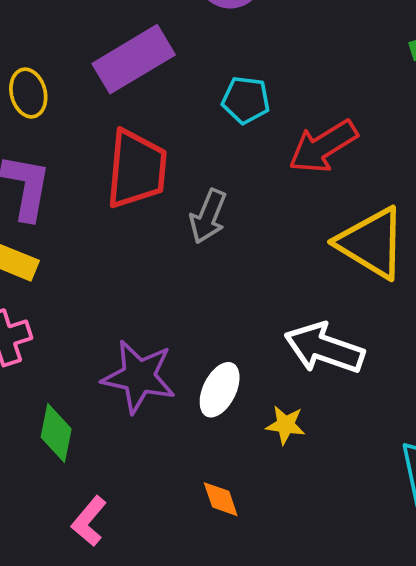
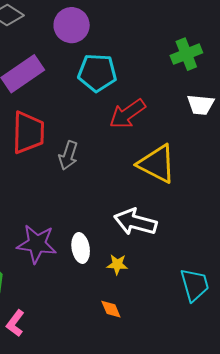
cyan pentagon: (246, 100) -> (97, 73), moved, size x1.5
white ellipse: (220, 390) -> (81, 248), turned -32
orange diamond: (221, 499) -> (111, 309), moved

